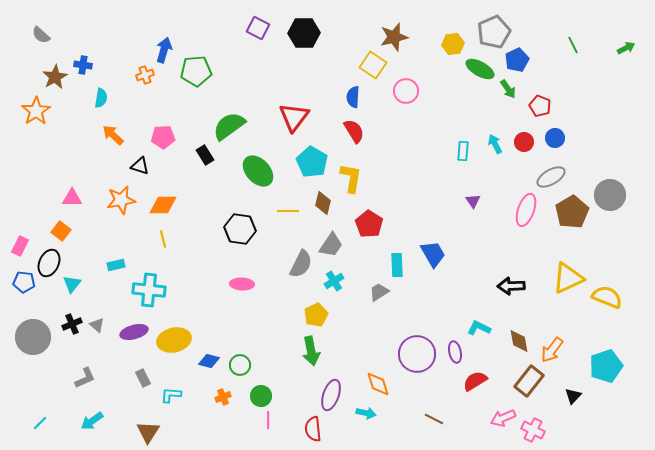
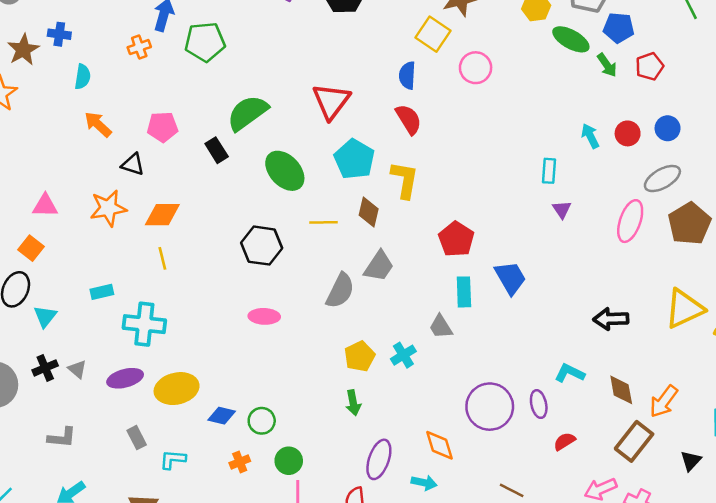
blue pentagon: (517, 60) -> (619, 28), turned 30
red pentagon: (540, 106) -> (650, 66), moved, turned 30
cyan rectangle: (463, 151) -> (549, 171), moved
red pentagon: (369, 224) -> (456, 239), moved
cyan cross: (334, 281) -> (403, 355), moved
gray trapezoid: (379, 292) -> (441, 327), turned -90
green arrow: (311, 351) -> (353, 403), size x0.7
gray L-shape: (85, 378) -> (62, 438), turned 30
red semicircle: (475, 381) -> (564, 441), size x0.7

